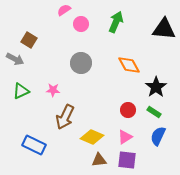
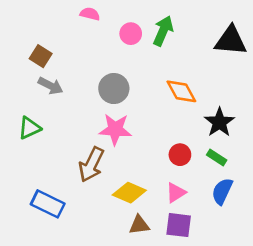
pink semicircle: (64, 10) -> (90, 14), turned 48
pink circle: (81, 24) -> (131, 34), moved
gray arrow: (15, 59) -> (50, 86), moved
pink star: (53, 90) -> (115, 129), moved, size x1.6

